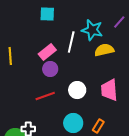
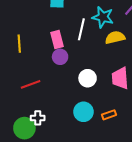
pink rectangle: (47, 52) -> (57, 40), turned -66
red line: (45, 96) -> (31, 84), moved
orange rectangle: (98, 126) -> (109, 115), turned 40

